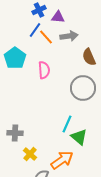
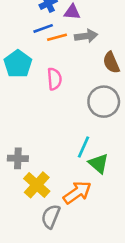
blue line: (35, 30) -> (43, 28), turned 35
orange line: (46, 37) -> (57, 37), turned -63
yellow cross: (30, 154) -> (37, 185), size x1.5

